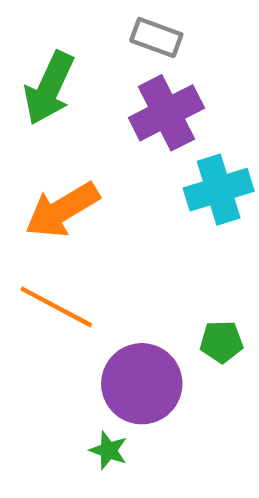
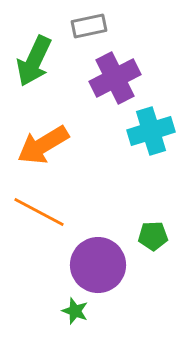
gray rectangle: (156, 37) -> (89, 26), moved, turned -32

